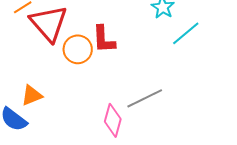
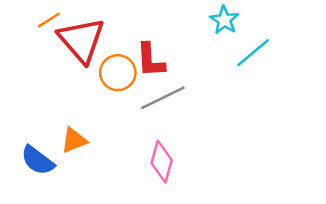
orange triangle: (32, 95) -> (74, 140), moved
gray line: (145, 98) -> (163, 98), moved

